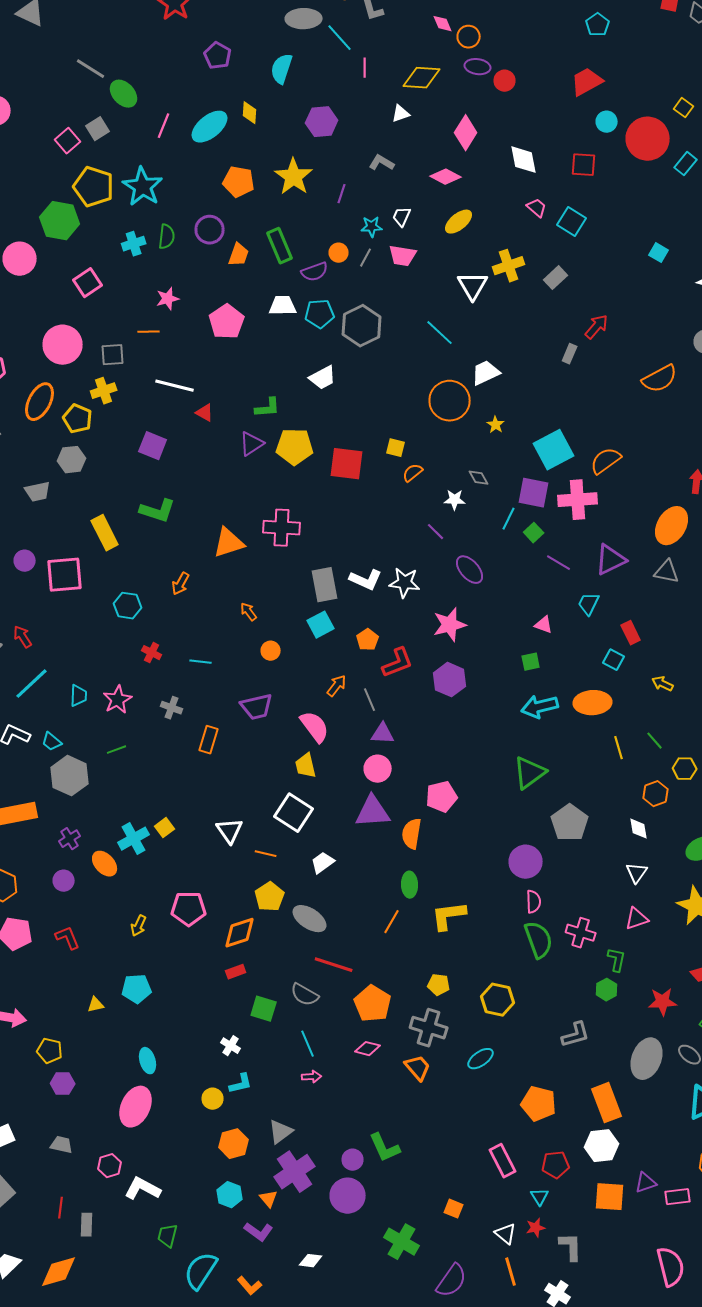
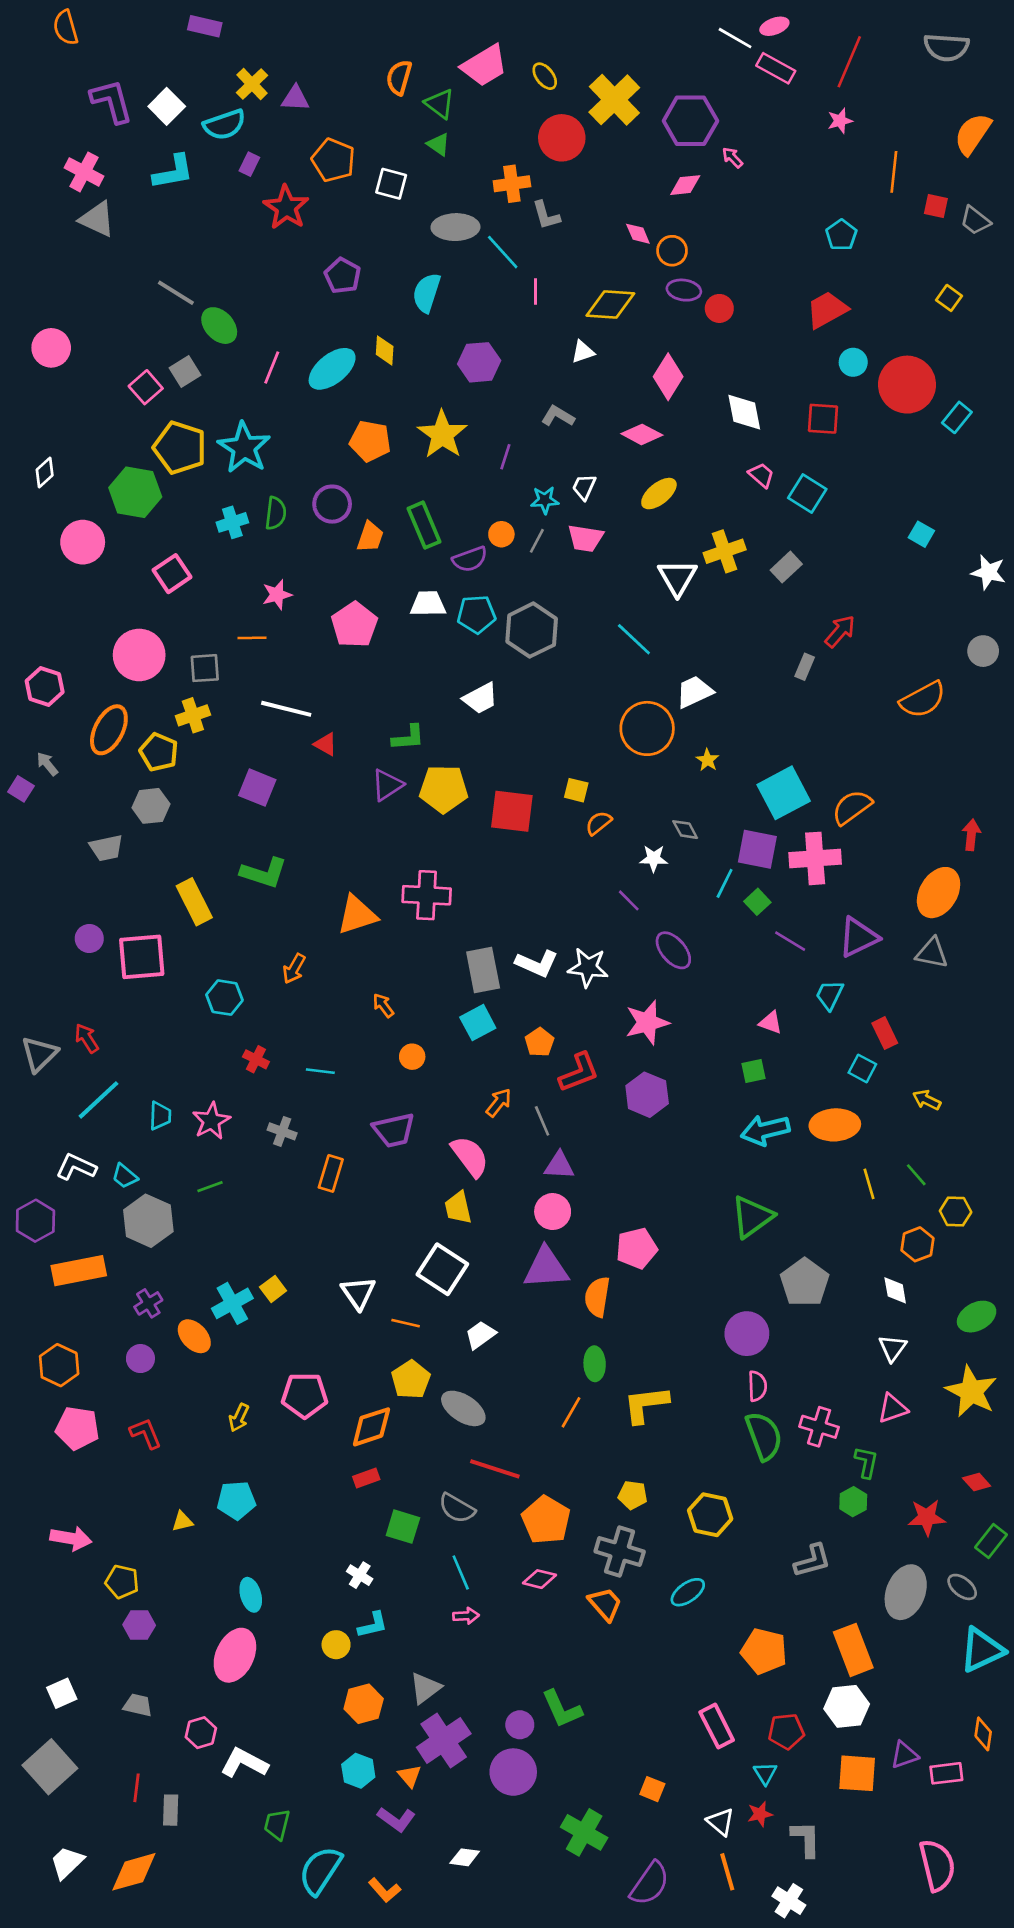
yellow square: (684, 108) -> (949, 298), moved

